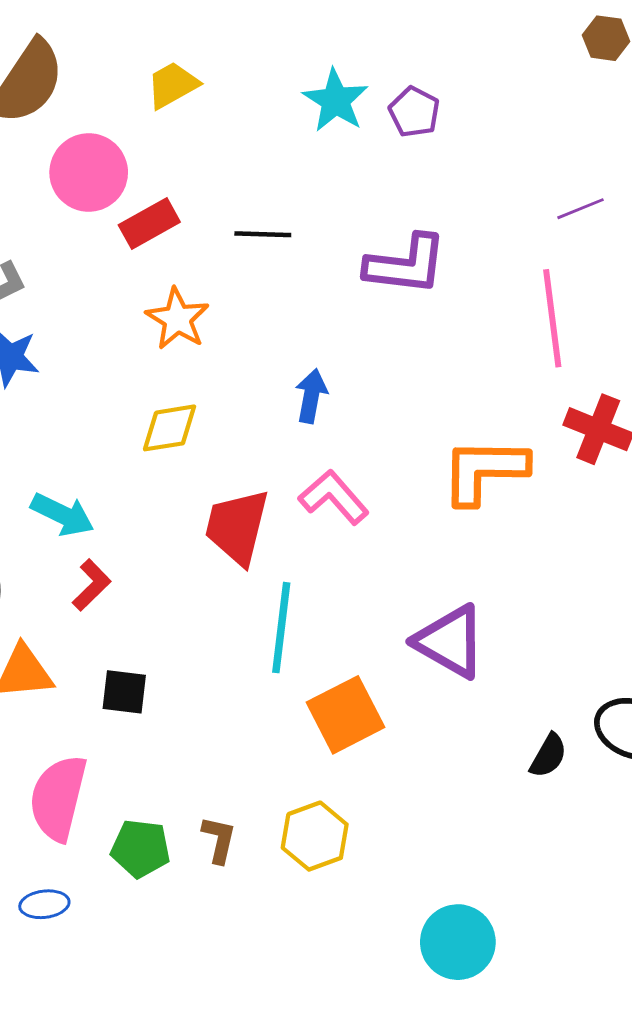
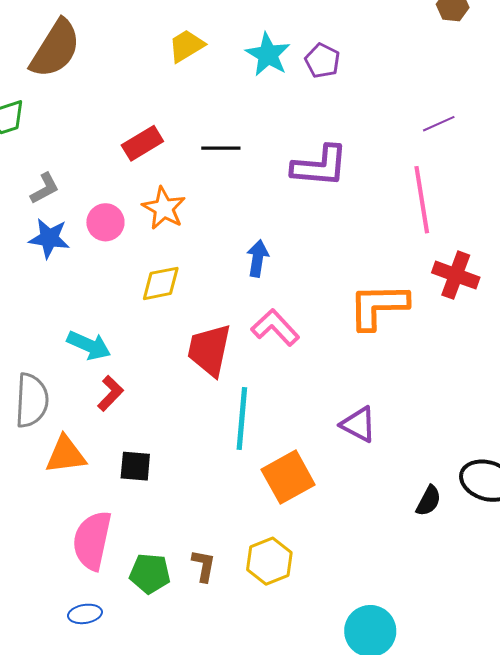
yellow trapezoid: (173, 85) -> (186, 46), moved
pink circle: (89, 172) -> (105, 222), moved, size x0.7
purple triangle: (450, 641) -> (358, 424), size x0.7

